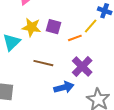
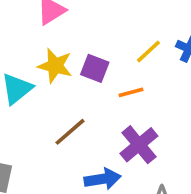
yellow line: (91, 26) -> (148, 51), moved
brown line: (43, 63) -> (70, 132), turned -60

